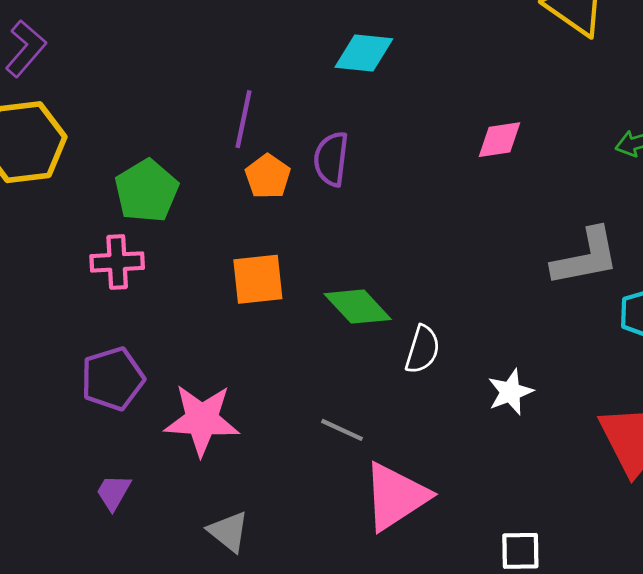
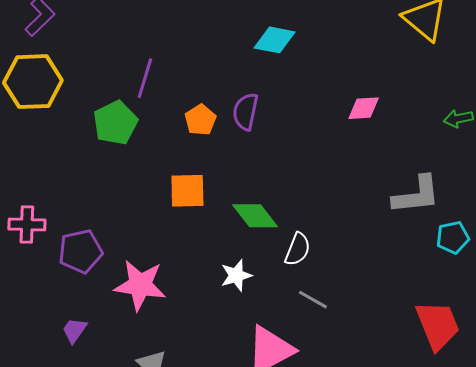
purple line: (244, 119) -> (145, 78), moved
pink cross: (117, 262) -> (27, 225), moved
white star: (510, 392) -> (236, 275), moved
gray line: (342, 430) -> (313, 300), moved

